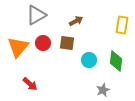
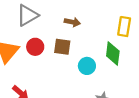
brown arrow: (76, 21) -> (72, 22), turned 40
green diamond: (116, 61) -> (113, 54), moved

